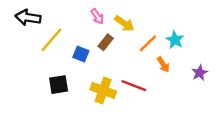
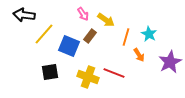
orange line: (148, 43) -> (126, 37), turned -30
blue square: (81, 54) -> (69, 46), size x1.5
purple star: (200, 73) -> (170, 62), size x1.6

